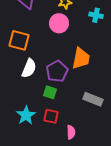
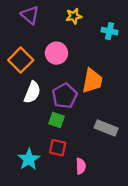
pink circle: (59, 23) -> (56, 53), moved
orange square: (19, 40) -> (21, 60), turned 30
cyan star: (26, 115) -> (29, 159), moved

